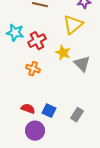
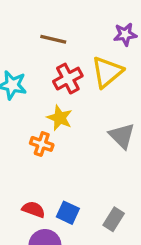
red cross: (37, 41) -> (68, 79), moved
yellow star: (63, 53) -> (60, 118), moved

